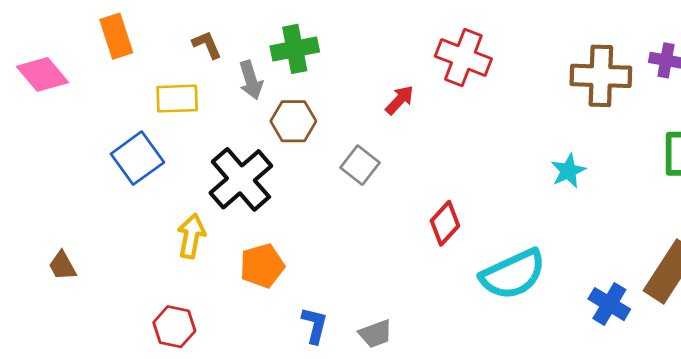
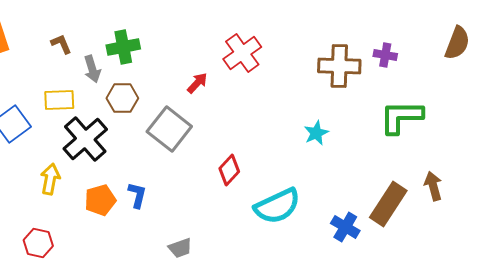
red cross: (463, 57) -> (242, 53), turned 33
yellow rectangle: (177, 99) -> (59, 100), moved
gray square: (360, 165) -> (169, 129), size x1.6
blue L-shape: (315, 325) -> (137, 195), moved

